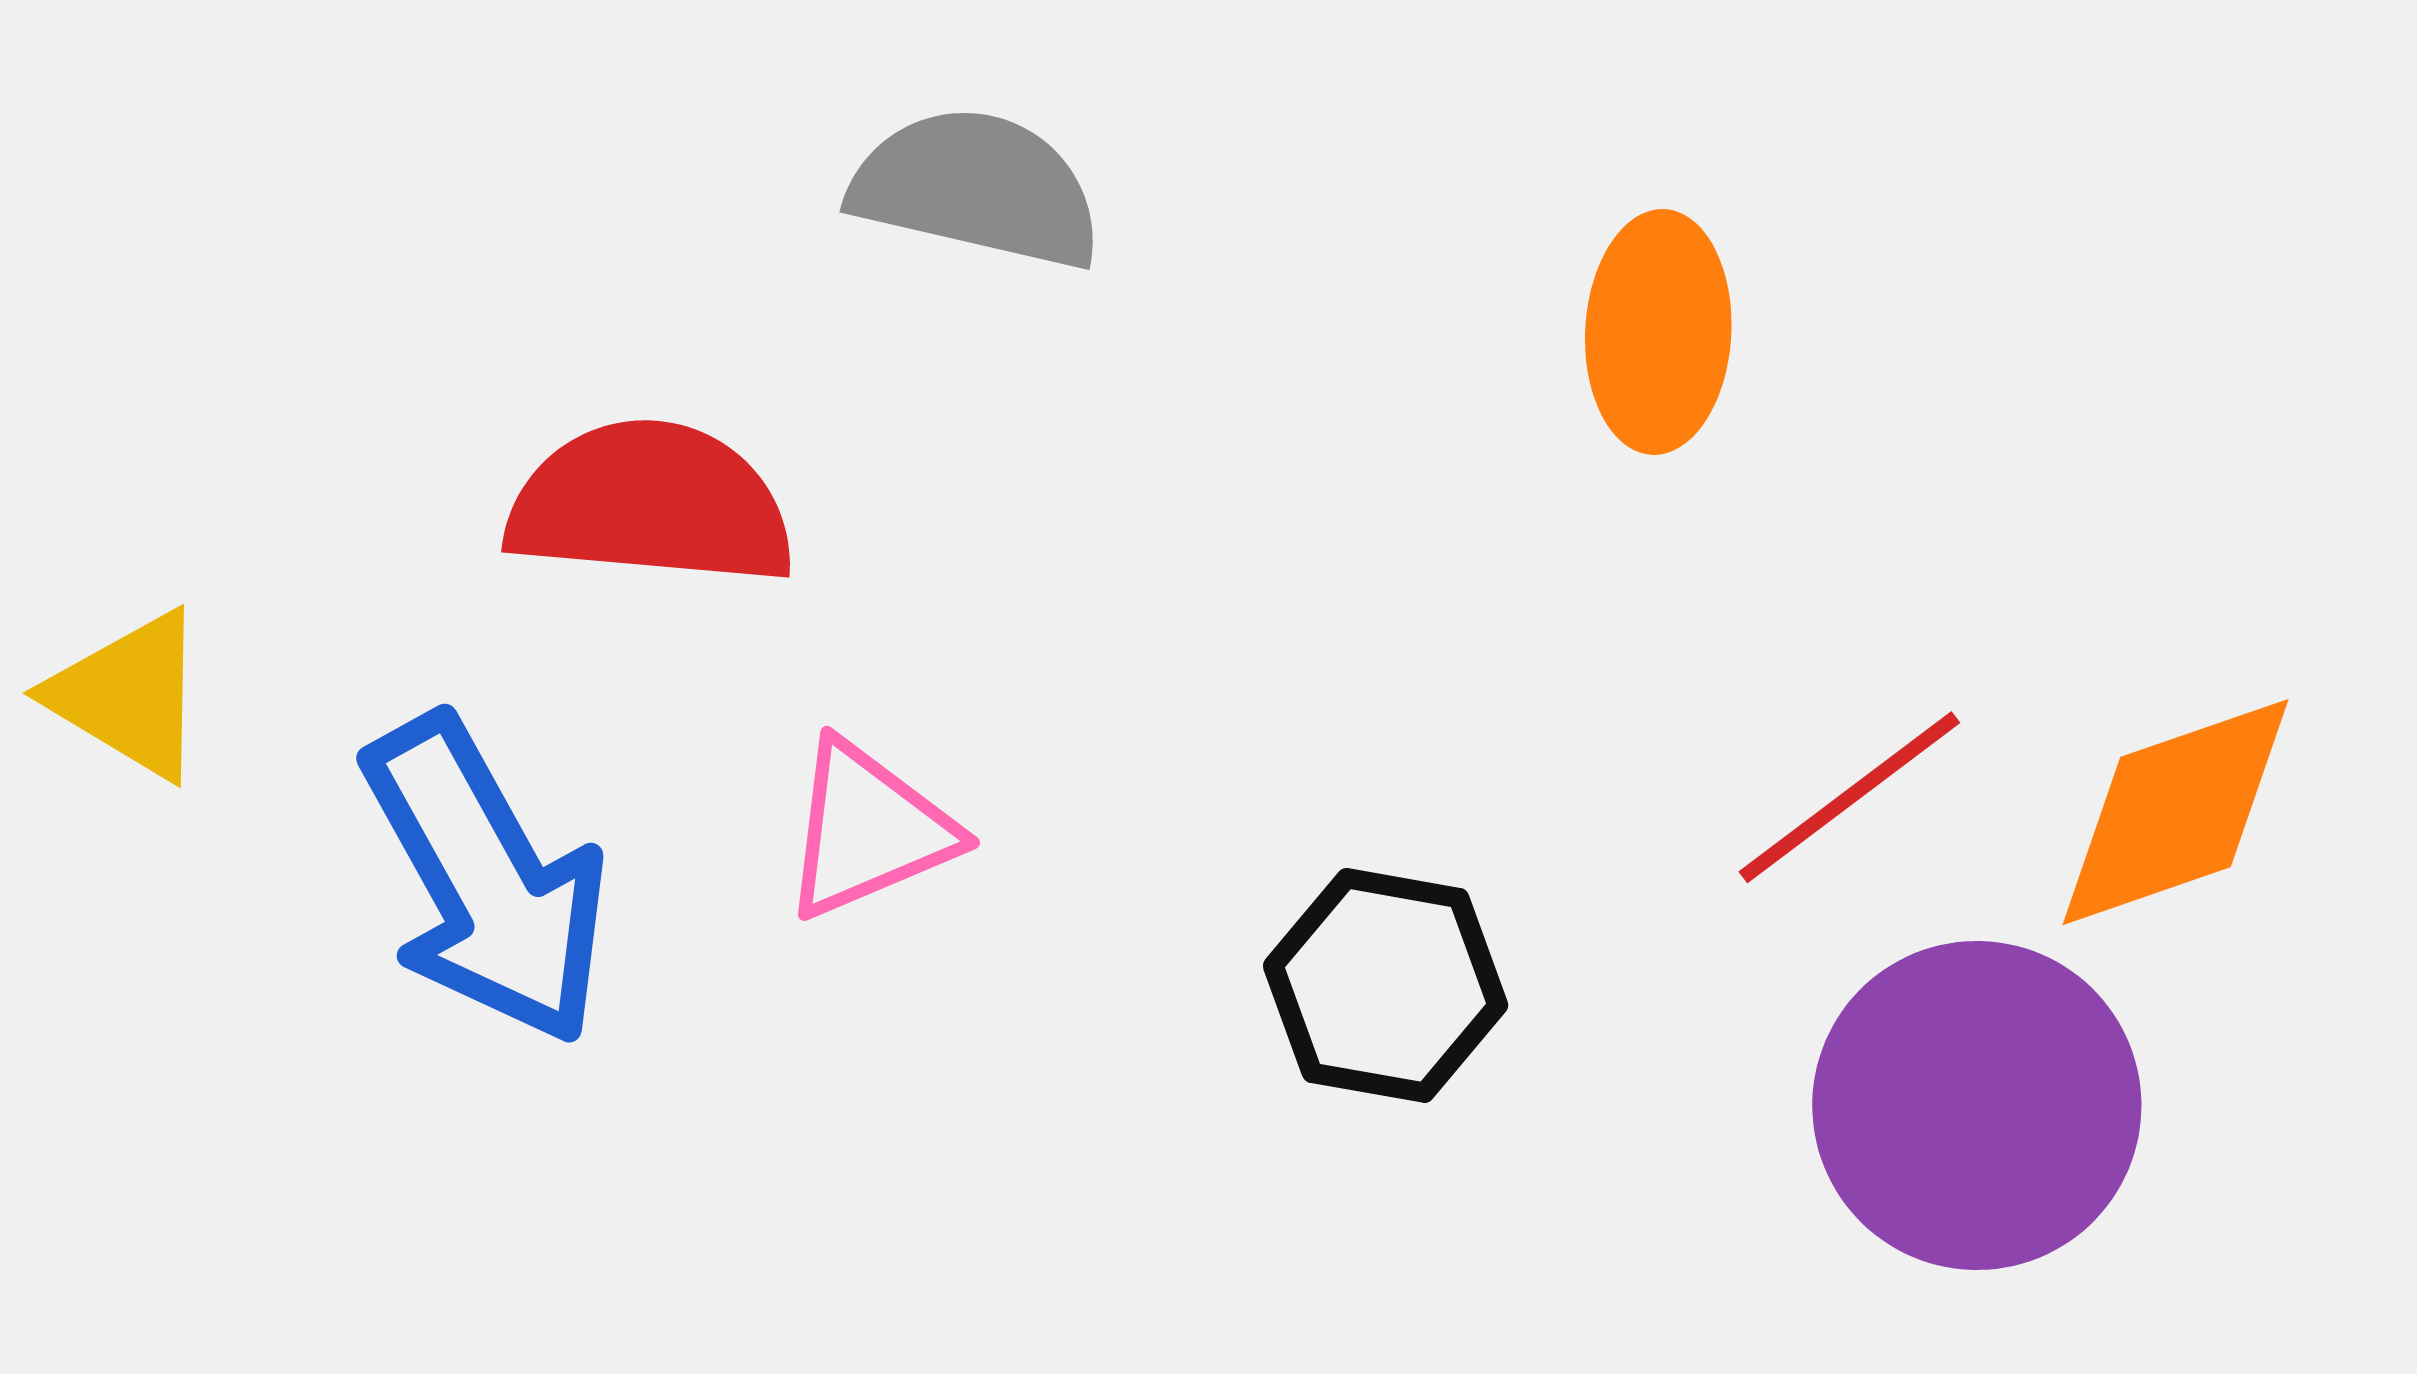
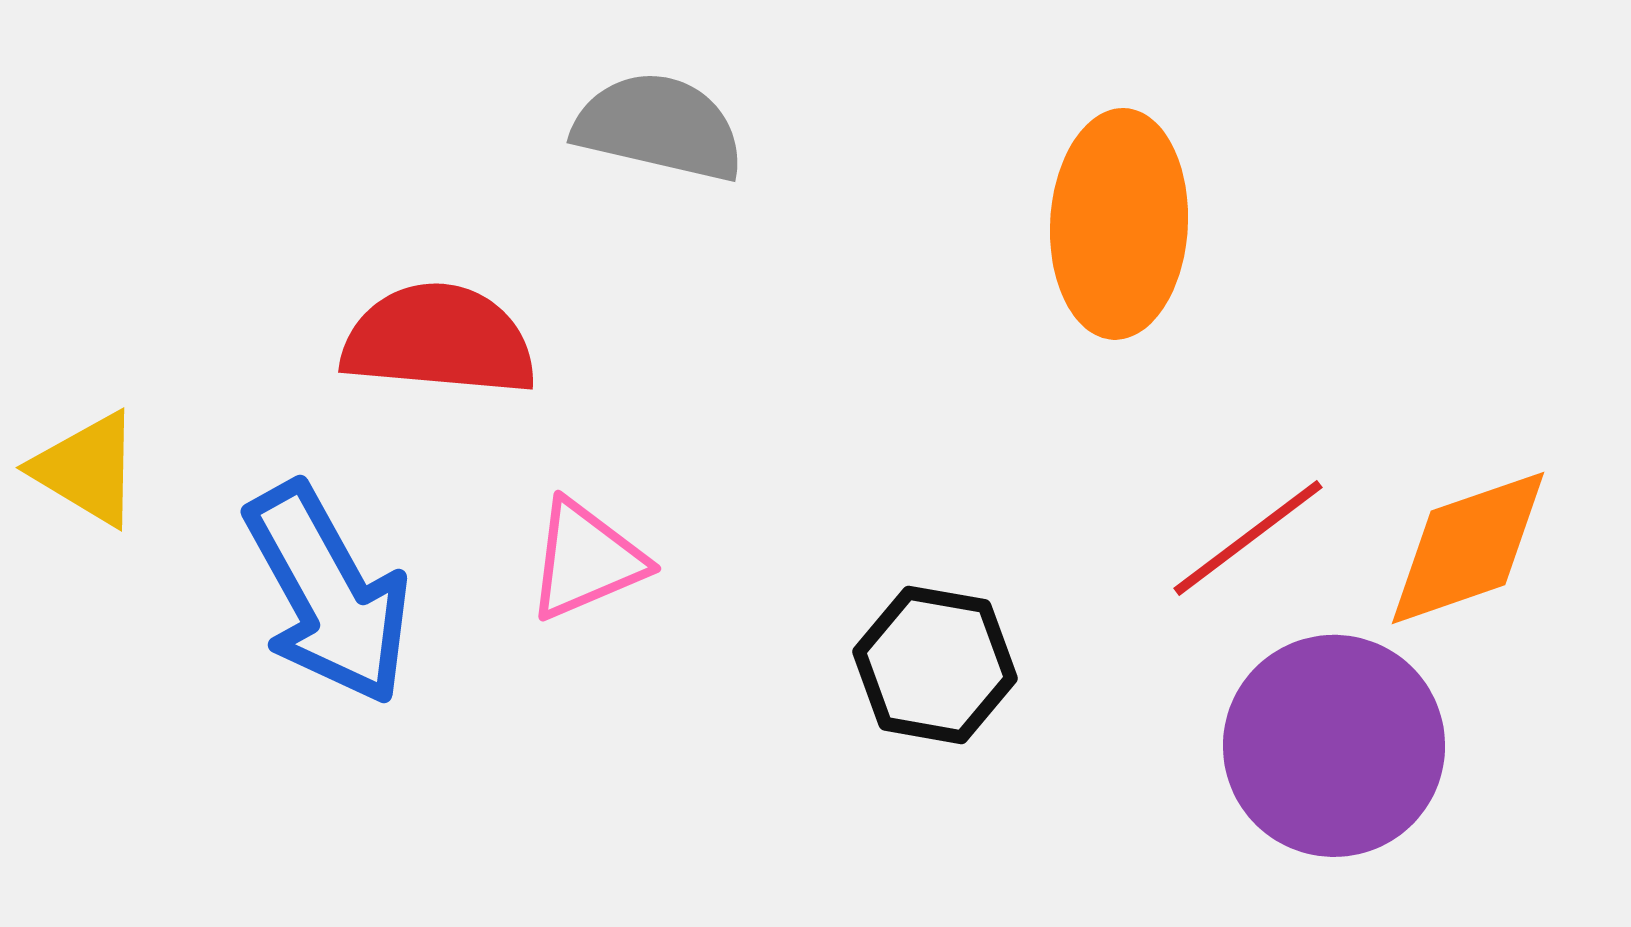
orange ellipse: (1658, 332) -> (1119, 224), size x1.4

